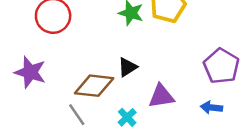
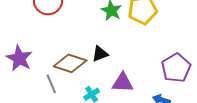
purple star: (30, 72) -> (19, 58), moved

